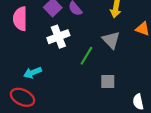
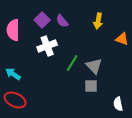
gray triangle: (111, 40) -> (94, 66), moved
cyan arrow: (33, 73) -> (13, 74), moved, turned 56

